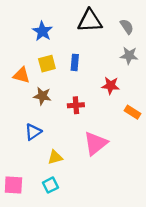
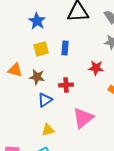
orange triangle: (22, 75) -> (15, 70), moved
blue triangle: (33, 132) -> (45, 100), moved

